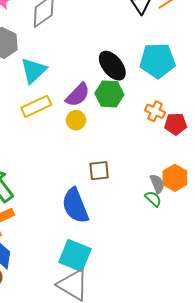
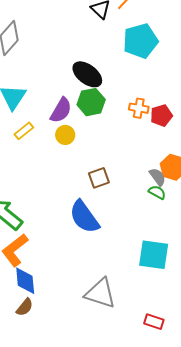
cyan pentagon: (157, 61) -> (140, 41), moved
yellow rectangle: (36, 106) -> (24, 131), size x0.7
cyan square: (75, 256) -> (154, 255), moved

